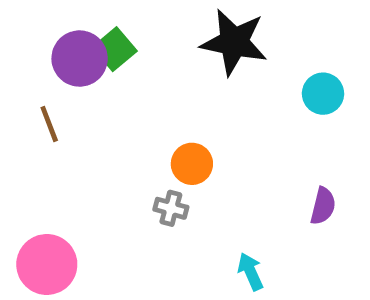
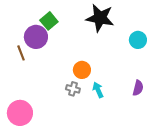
purple circle: (80, 59) -> (36, 37), moved
cyan arrow: (250, 272) -> (98, 90), moved

